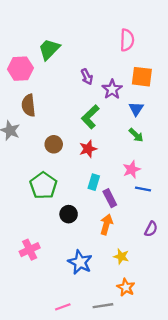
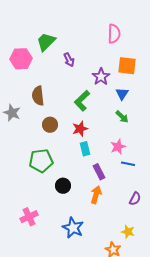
purple arrow: (87, 77) -> (69, 60), moved
brown semicircle: (28, 105) -> (38, 96), moved
cyan rectangle: (94, 182) -> (85, 149), moved, turned -32
green pentagon: (43, 186) -> (41, 161), turned 30
yellow star: (121, 256) -> (128, 232), moved

